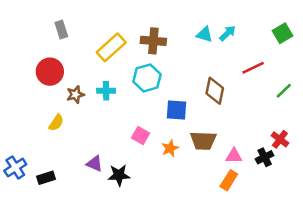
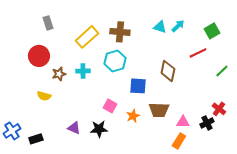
green square: (283, 33) -> (212, 31), moved
yellow semicircle: (56, 123) -> (44, 96), turned 72
black star: (119, 175) -> (99, 129), moved

